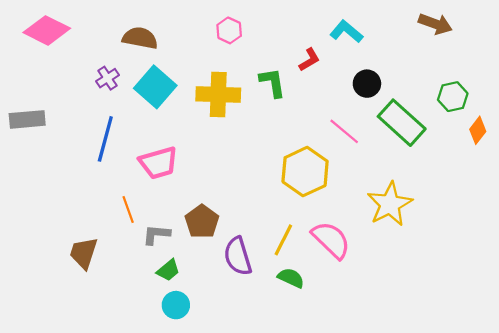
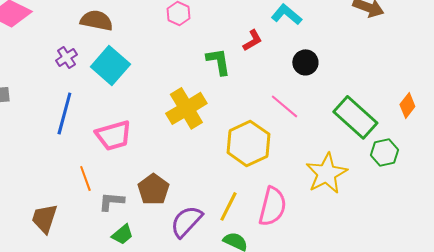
yellow cross: (218, 94) -> (186, 108), moved, turned -33
green hexagon: (453, 97) -> (384, 152), moved
green rectangle: (402, 123) -> (355, 117), moved
pink semicircle: (331, 240) -> (272, 206), turned 60
purple semicircle: (238, 256) -> (186, 221), turned 60

